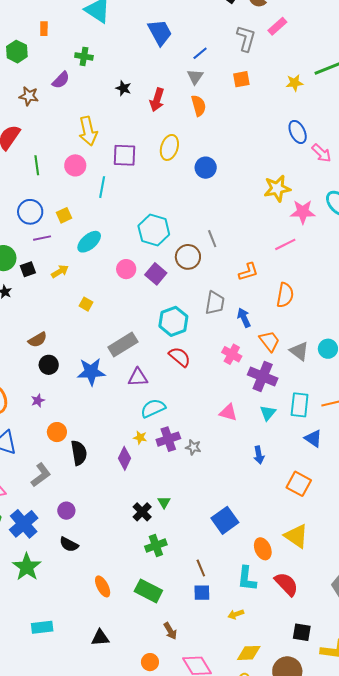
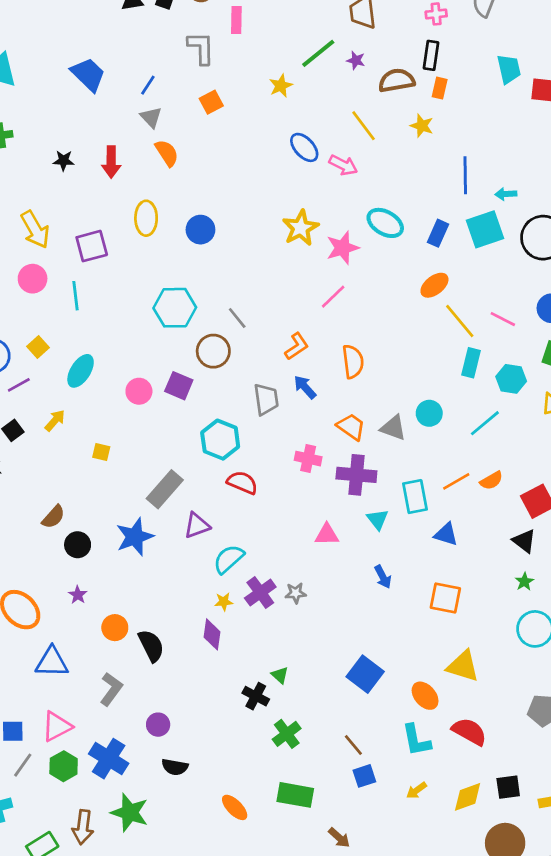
pink rectangle: (277, 26) -> (236, 20), turned -30
cyan hexagon: (154, 230) -> (175, 308), moved
blue arrow: (244, 318) -> (305, 387), moved
yellow diamond: (249, 653) -> (468, 797), moved

